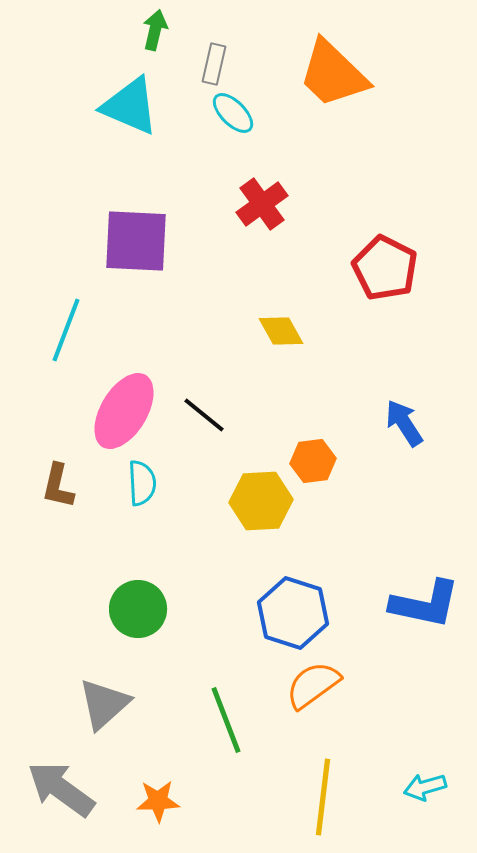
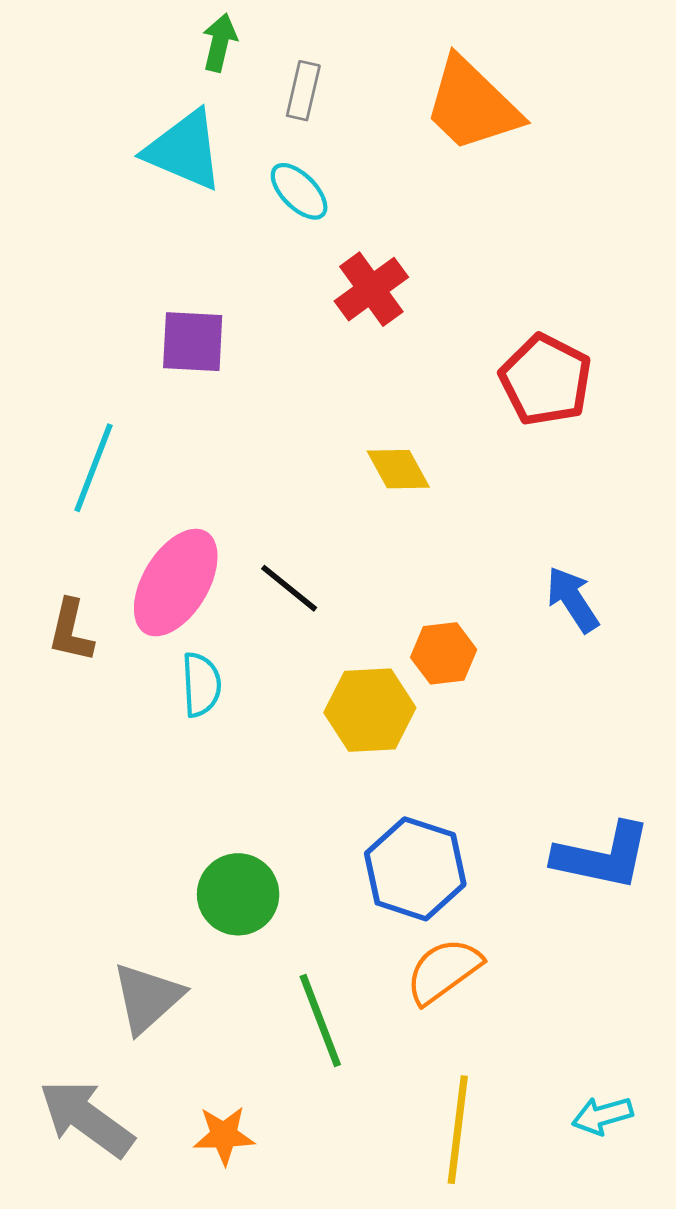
cyan ellipse: (233, 113) -> (299, 191), moved
purple square: (136, 241) -> (193, 342), size x0.7
brown L-shape: (58, 486) -> (71, 631), moved
green circle: (138, 609) -> (238, 894), moved

